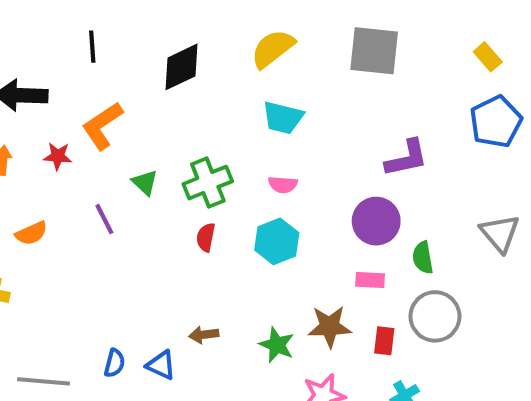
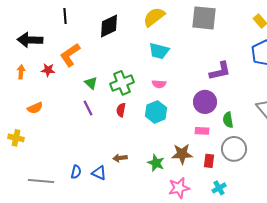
purple line: (104, 219) -> (88, 108), moved

